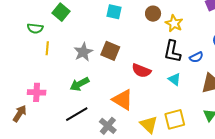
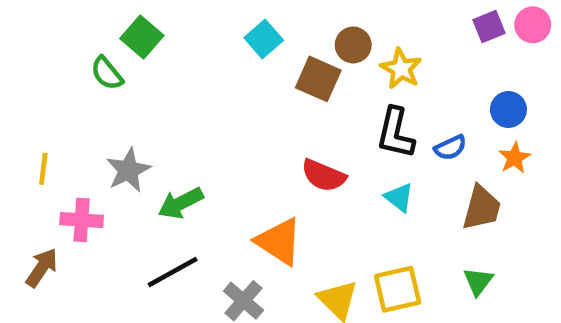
cyan square: (114, 12) -> (264, 39), turned 35
green semicircle: (35, 28) -> (107, 73), moved, turned 42
yellow line: (47, 48) -> (43, 169), moved
brown square: (110, 51) -> (318, 79), moved
gray star: (83, 52) -> (128, 170), moved

